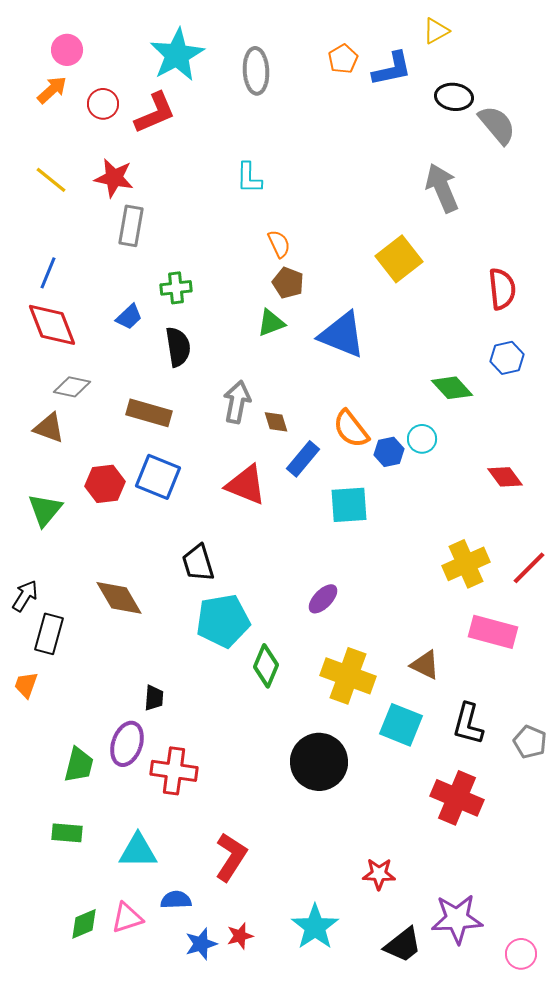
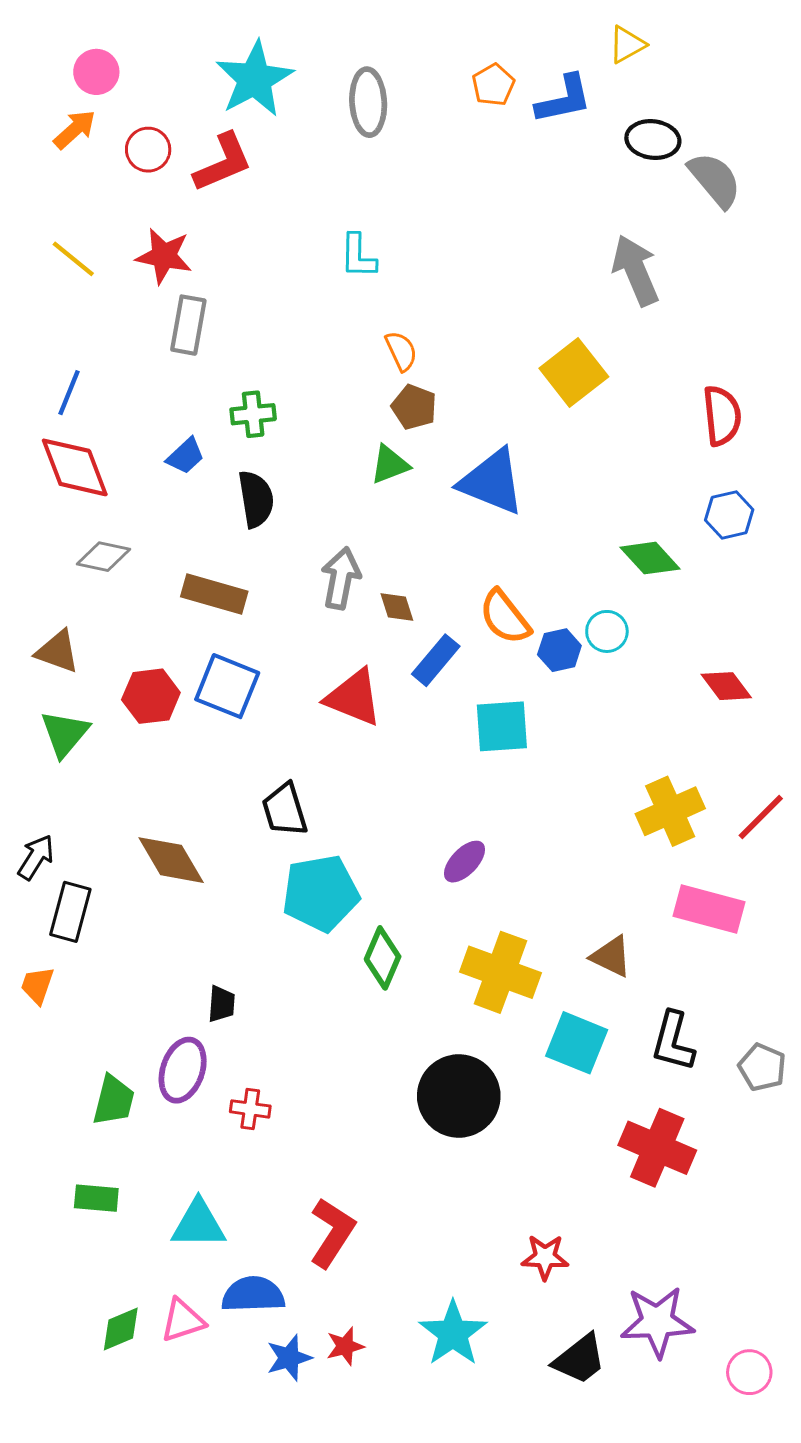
brown triangle: (49, 428) -> (57, 652), moved
red cross: (174, 771) -> (250, 1109), size x0.6
blue semicircle: (176, 900) -> (253, 1294), size x1.4

